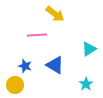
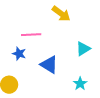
yellow arrow: (55, 14) -> (61, 14), moved
blue star: (25, 66) -> (19, 54), moved

